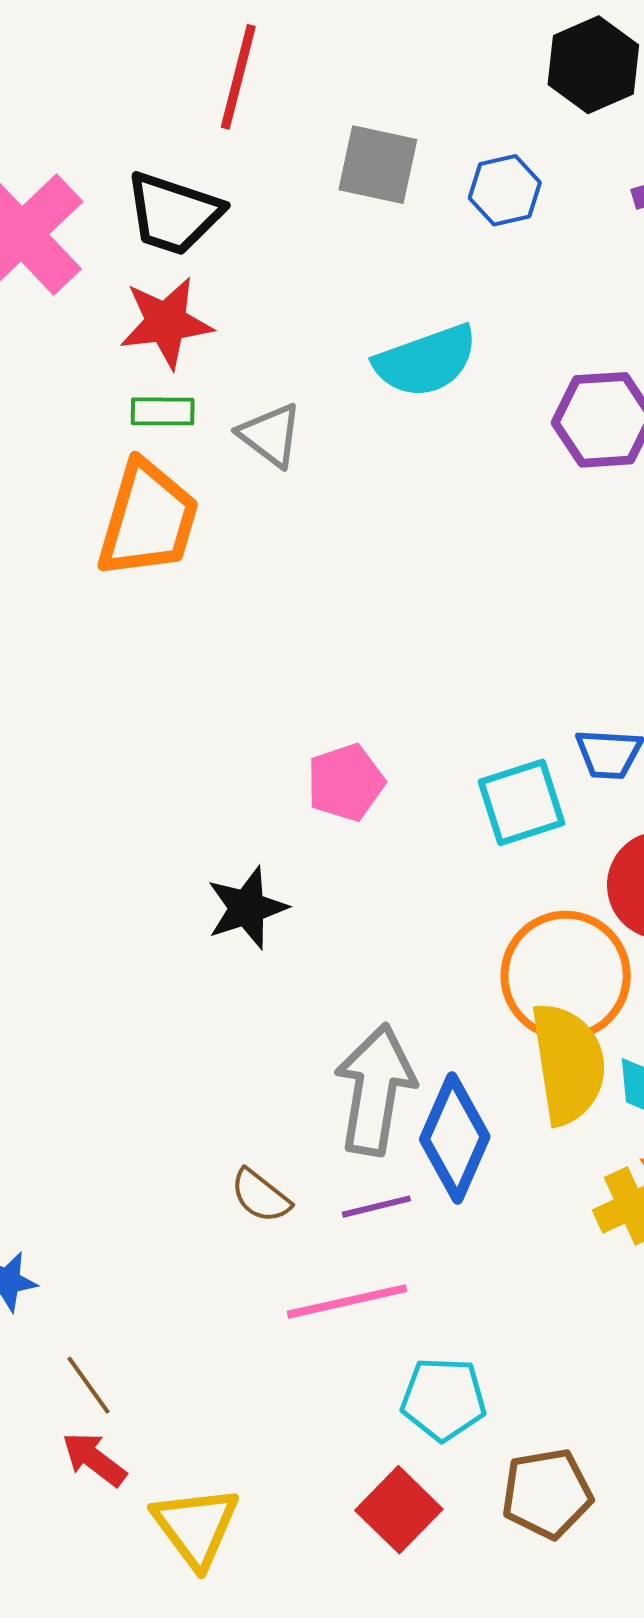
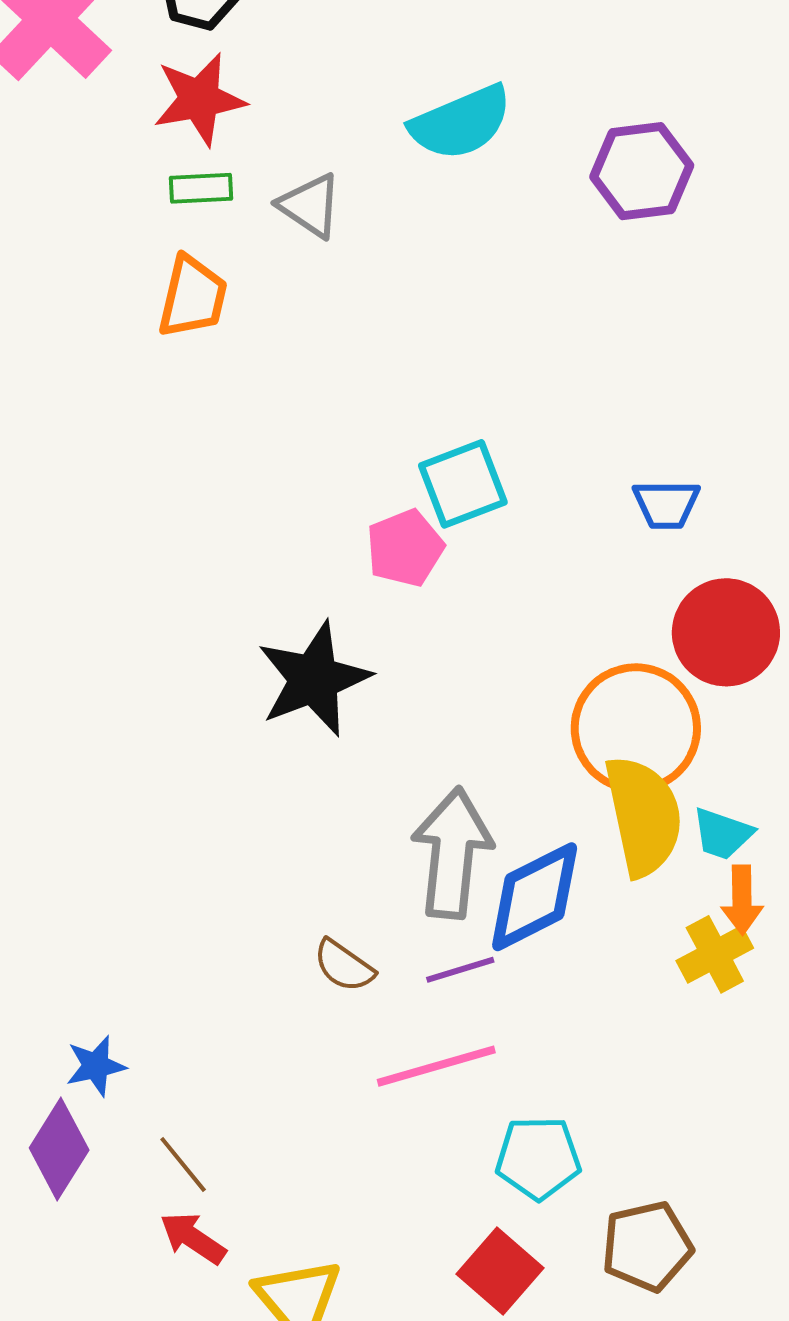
orange trapezoid: (148, 519) -> (193, 297), size x0.7
cyan square: (522, 802) -> (463, 484), moved
black star: (247, 908) -> (314, 679), size x1.4
blue diamond: (455, 1138) -> (535, 897), turned 43

